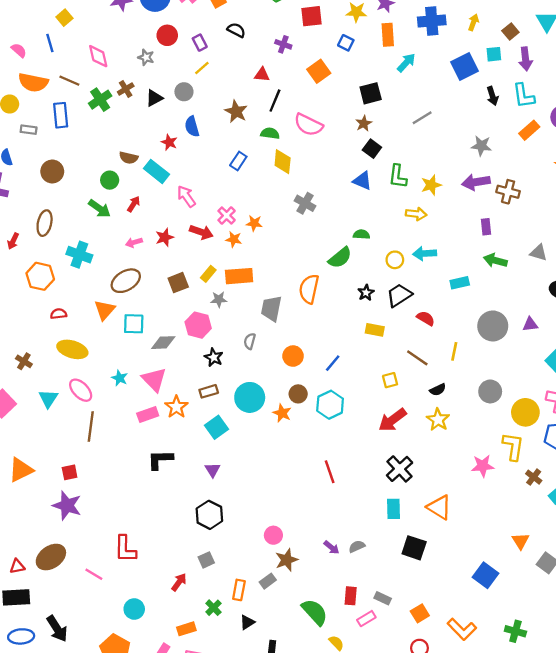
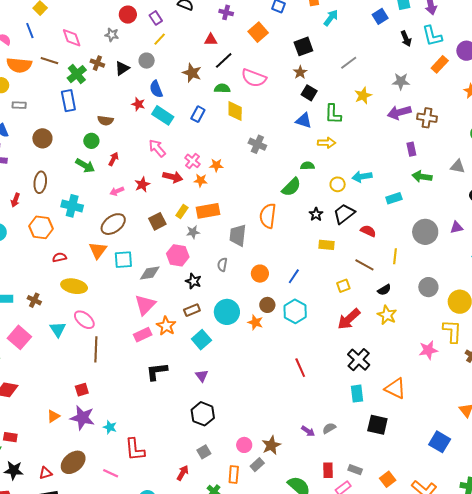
blue square: (464, 67) -> (380, 16), size x0.7
brown cross: (126, 89) -> (97, 63), turned -32
black line: (275, 101) -> (224, 60), turned 30
blue rectangle: (61, 115) -> (68, 101), moved
cyan rectangle: (156, 171) -> (163, 115), moved
yellow star: (431, 185) -> (363, 96), moved
yellow arrow: (416, 214) -> (327, 143), moved
cyan star: (120, 378) -> (110, 427), moved
pink triangle: (154, 380) -> (145, 305), turned 35
orange triangle: (21, 470) -> (53, 416), moved, size x0.6
pink circle: (273, 535) -> (244, 445), moved

